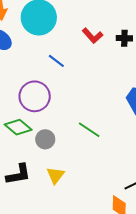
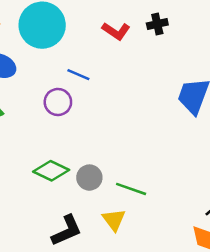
purple circle: (35, 96) -> (58, 102), moved, size x0.7
green line: (89, 130) -> (131, 189), moved

